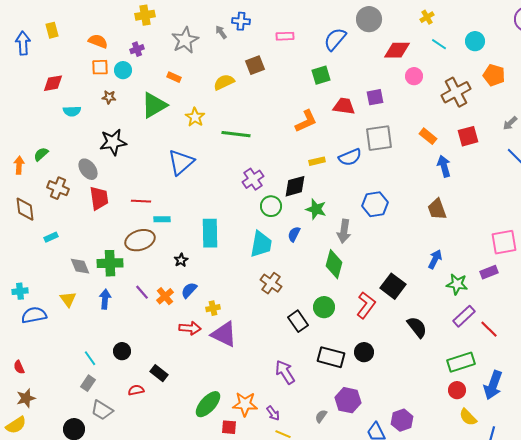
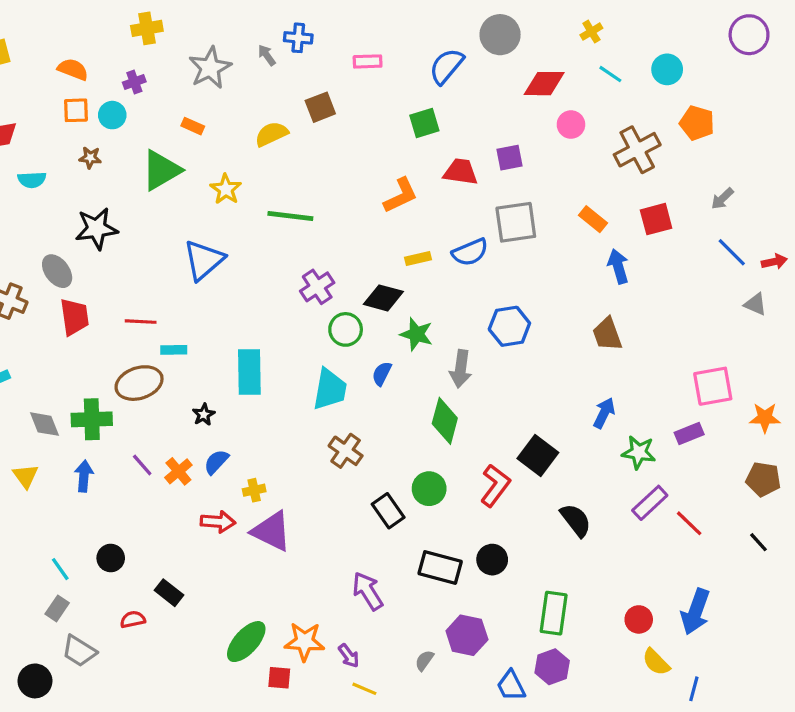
black diamond: (295, 186) -> (383, 298), turned 30
green rectangle: (461, 362) -> (554, 613), moved, turned -64

